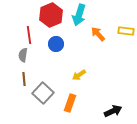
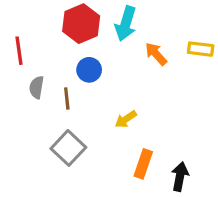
red line: (29, 35) -> (19, 51), moved
brown line: (24, 79) -> (67, 98), moved
orange rectangle: (70, 103) -> (143, 164), moved
black arrow: (113, 111) -> (180, 177), turned -54

